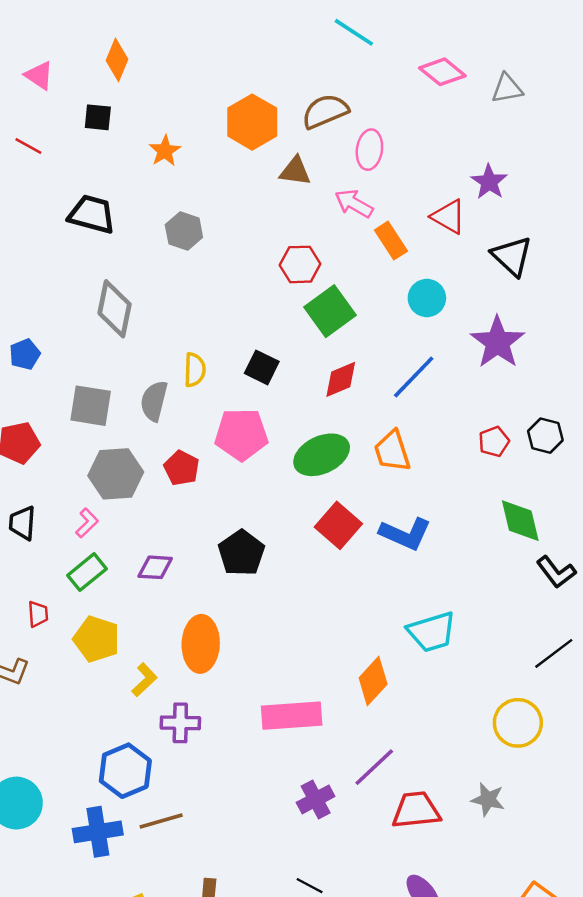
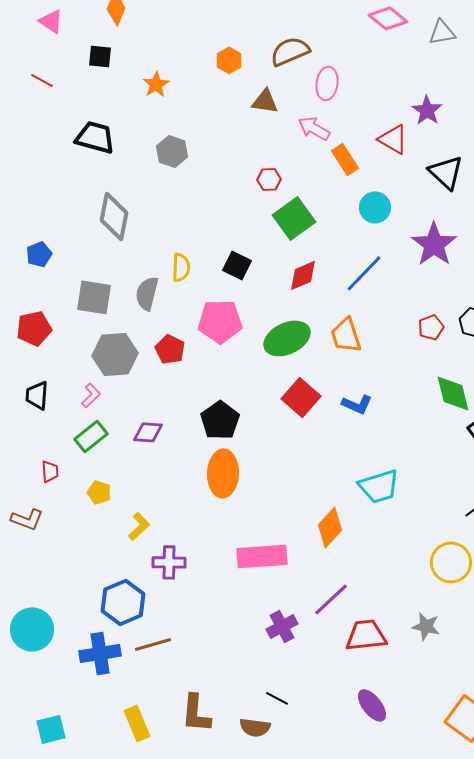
orange hexagon: (252, 122) -> (229, 60), size x0.6
red hexagon: (300, 264) -> (269, 179), size x0.7
blue L-shape: (405, 534) -> (357, 404), size x0.7
yellow pentagon: (97, 639) -> (99, 492), size x0.6
orange ellipse: (201, 644) -> (223, 473), moved

